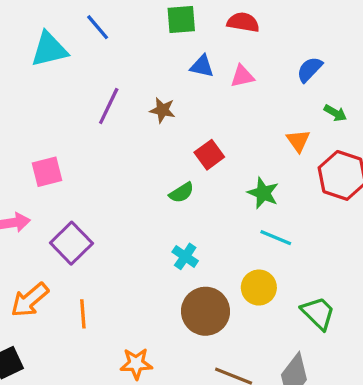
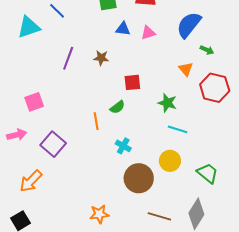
blue semicircle: (310, 69) -> (189, 25), size x1.6
red square: (209, 155) -> (132, 82), turned 36
orange line: (83, 314) -> (96, 121), moved

